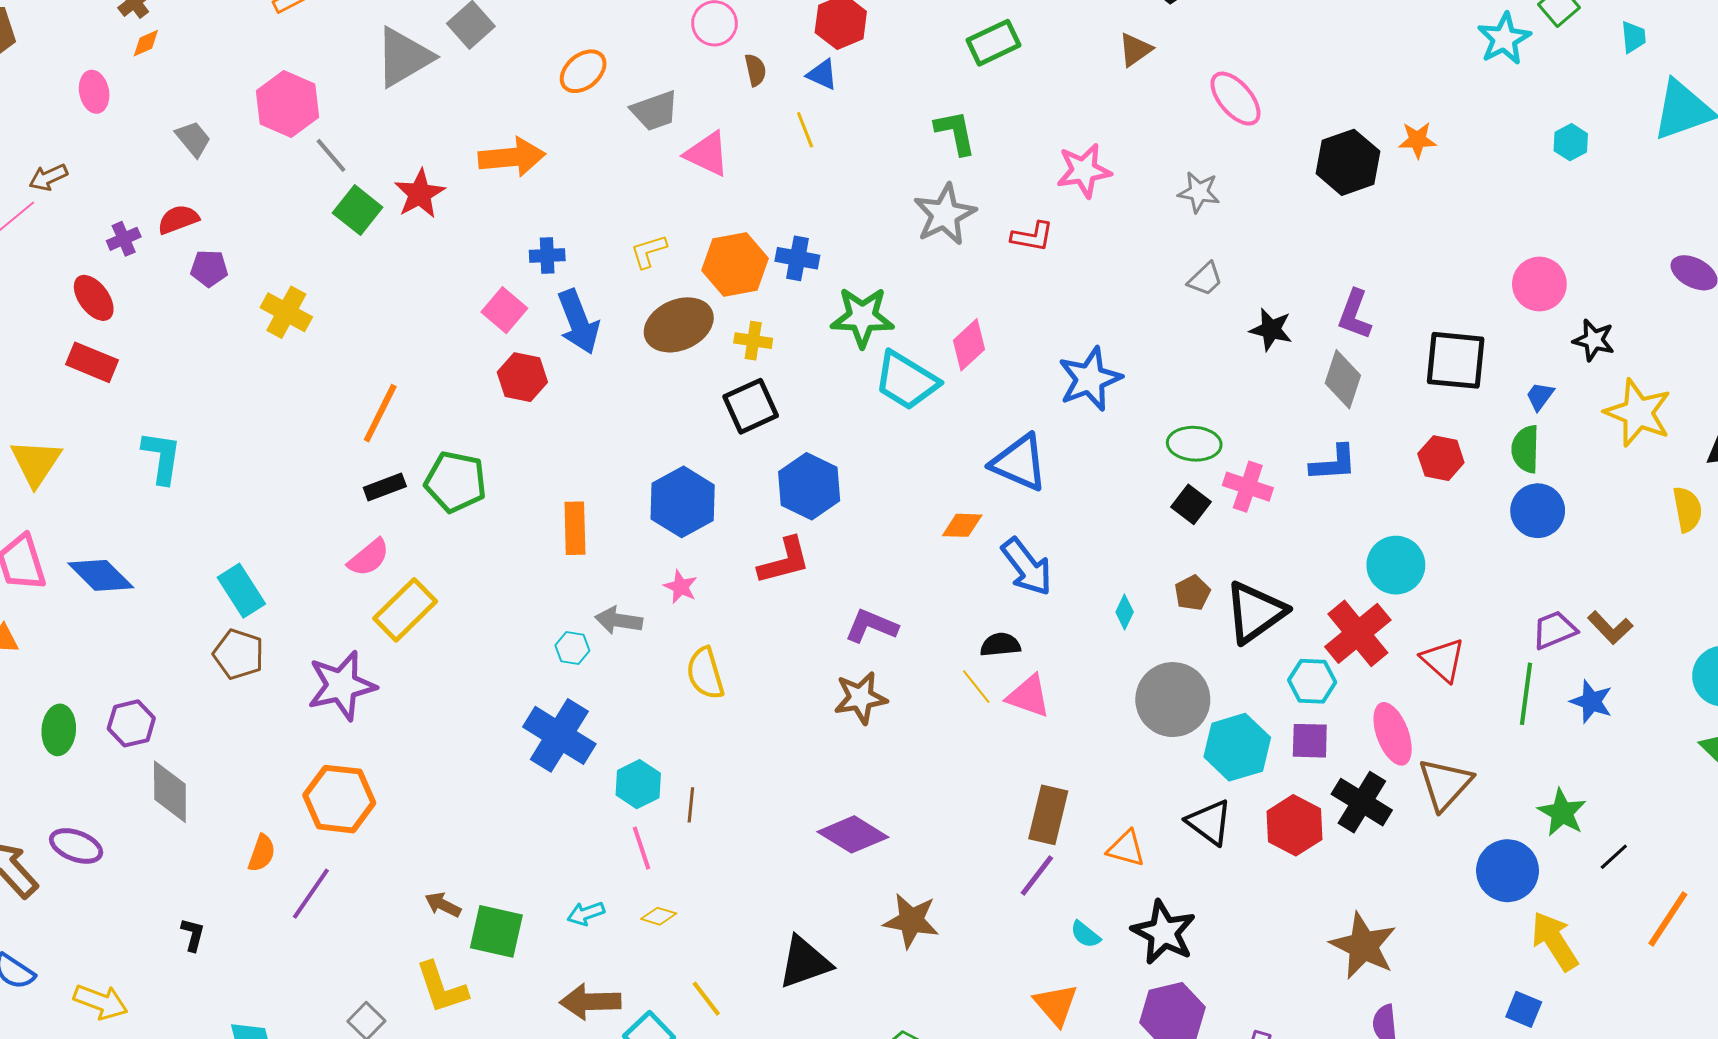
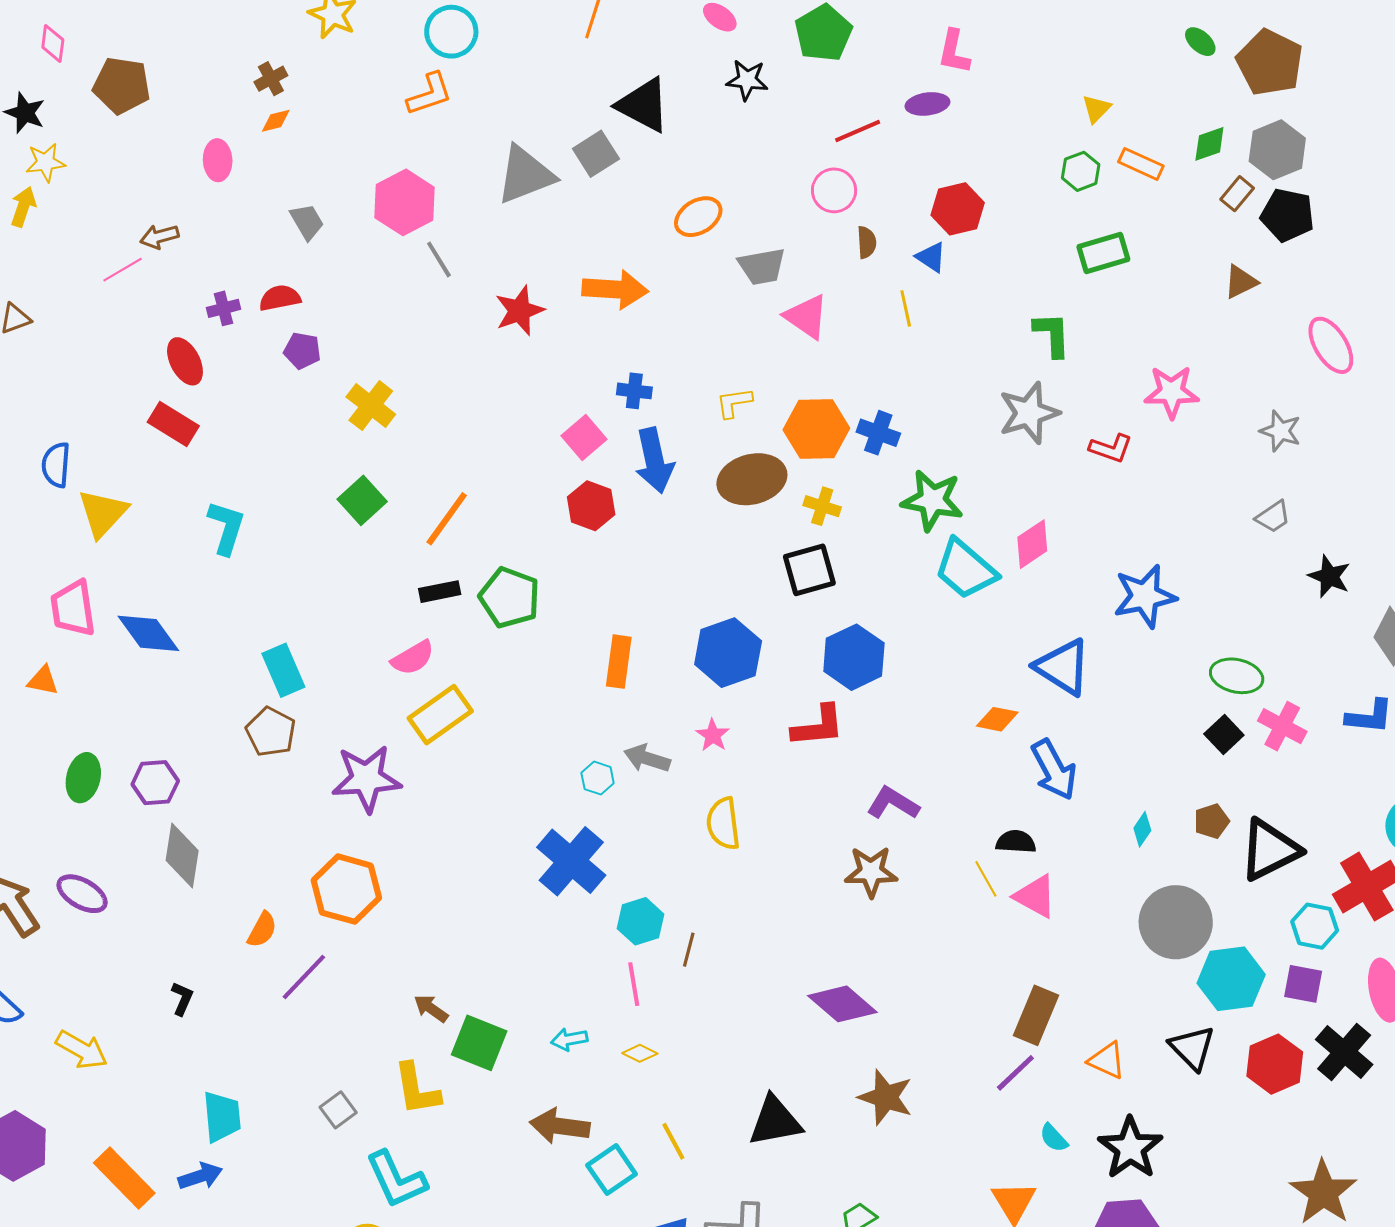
green square: (358, 210) -> (362, 500), moved

